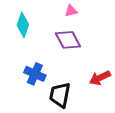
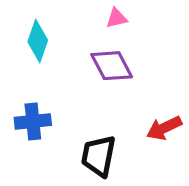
blue cross: (35, 74) -> (33, 121), moved, turned -30

